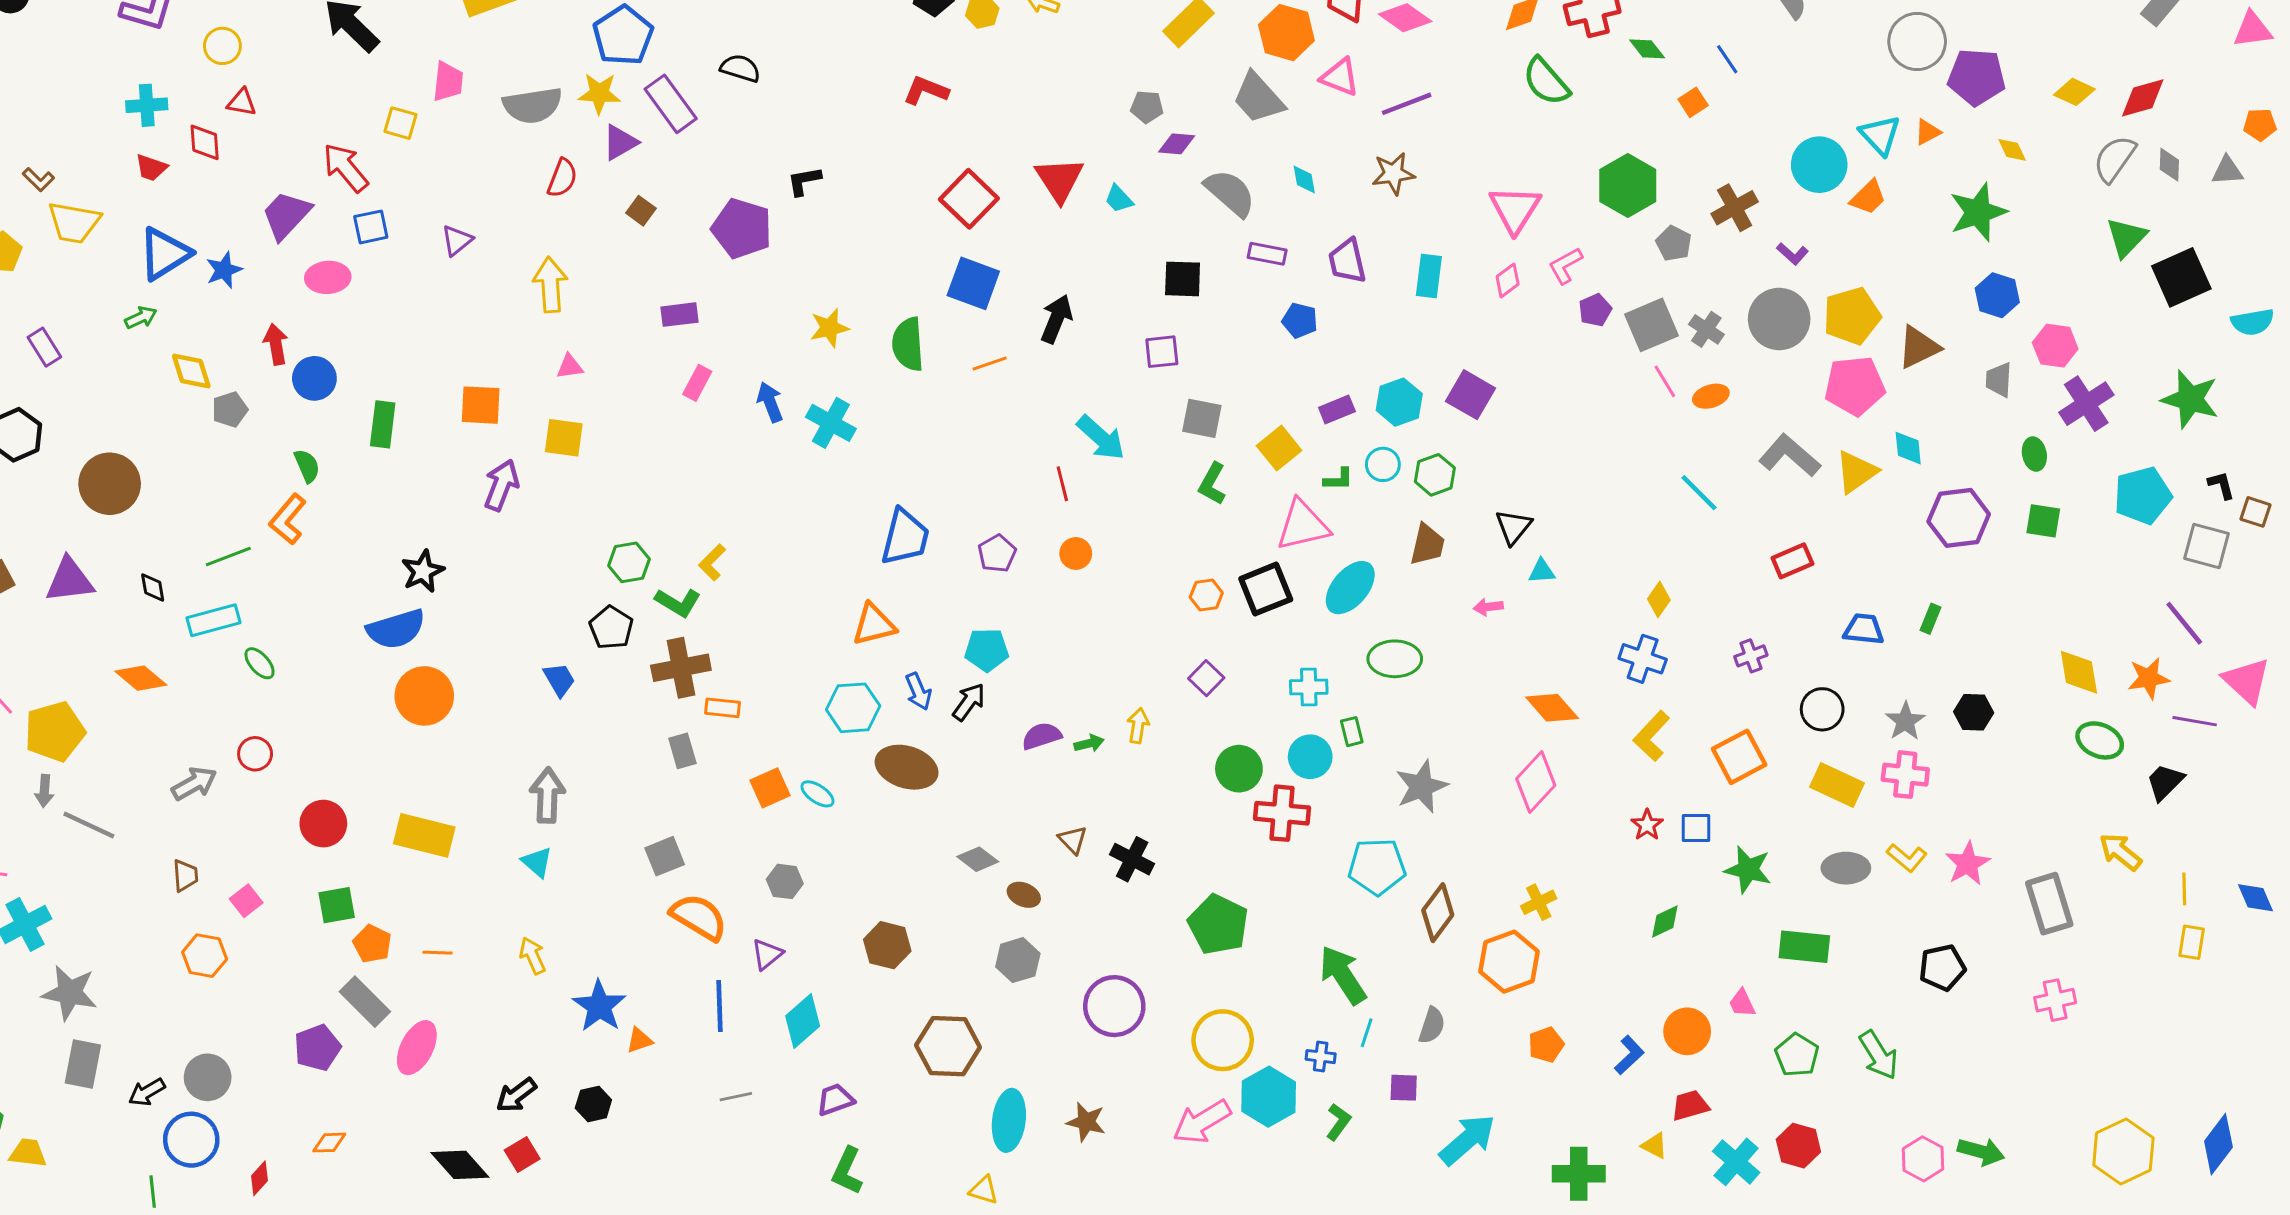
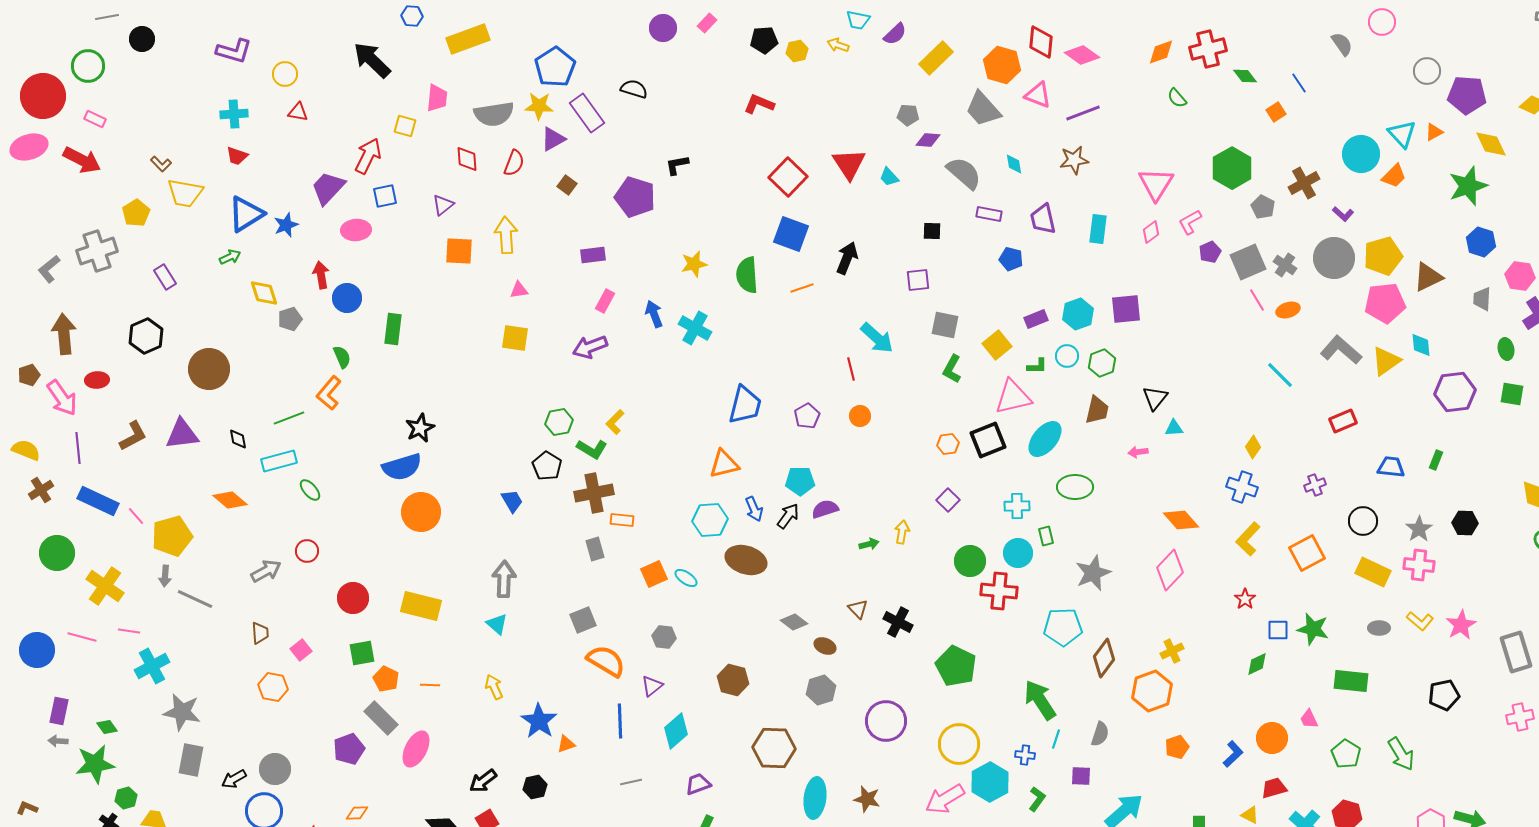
gray circle: (1917, 41) -> (1427, 71), size x0.7
green semicircle: (1546, 82) -> (1177, 98), size x0.6
red diamond: (205, 142) -> (467, 159), moved
yellow diamond: (2012, 150) -> (1491, 144), size x1.6
red arrow: (346, 168) -> (368, 156), turned 66
black square: (1183, 279) -> (932, 231), size x0.7
purple square: (1470, 395) -> (1126, 309), turned -36
orange square: (481, 405) -> (459, 251), moved
purple arrow: (501, 485) -> (590, 347), moved, turned -132
purple semicircle: (1042, 736) -> (825, 509), moved
blue square: (1696, 828) -> (1278, 630), moved
gray ellipse: (1846, 868) -> (1379, 628), size x0.7

